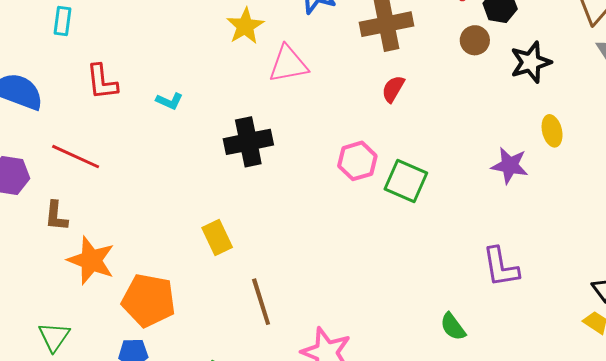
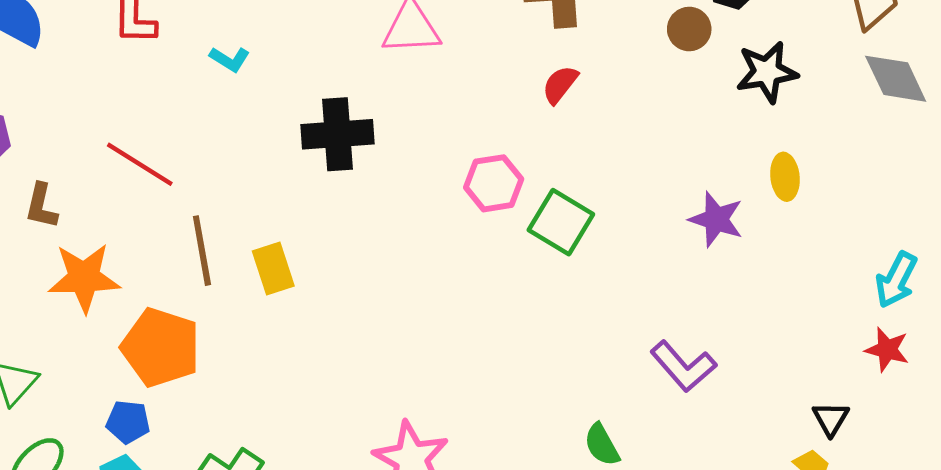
red line: (76, 157) -> (140, 164), moved
orange star: (91, 260) -> (84, 278), turned -30
purple L-shape: (501, 267) -> (683, 366), turned -39
brown line: (261, 302) -> (202, 251), moved

